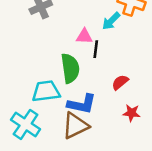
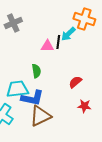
black line: (96, 49) -> (58, 42), moved
green semicircle: (70, 68) -> (36, 71), size x0.6
blue L-shape: (82, 104) -> (32, 98), moved

